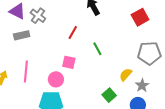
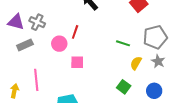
green line: (97, 49) -> (123, 43), moved, turned -32
pink circle: (56, 79) -> (59, 44), moved
gray star: (142, 85) -> (158, 61), moved

